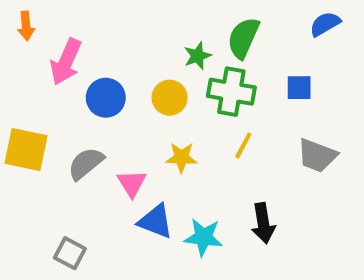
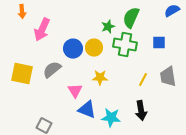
blue circle: (106, 98) -> (73, 49), moved
yellow line: (243, 146) -> (143, 80), moved
gray trapezoid: (317, 155) -> (168, 77), turned 60
gray semicircle: (86, 163) -> (52, 70), moved

